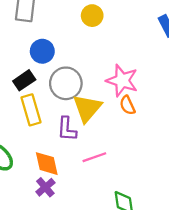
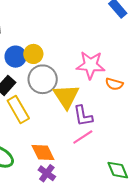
yellow circle: (92, 16) -> (33, 54), moved
orange semicircle: (127, 105) -> (114, 84), moved, turned -36
purple L-shape: (67, 129) -> (83, 116), moved

